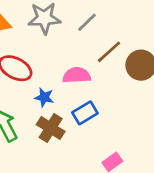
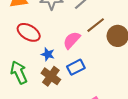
pink semicircle: (77, 75) -> (72, 40), turned -48

